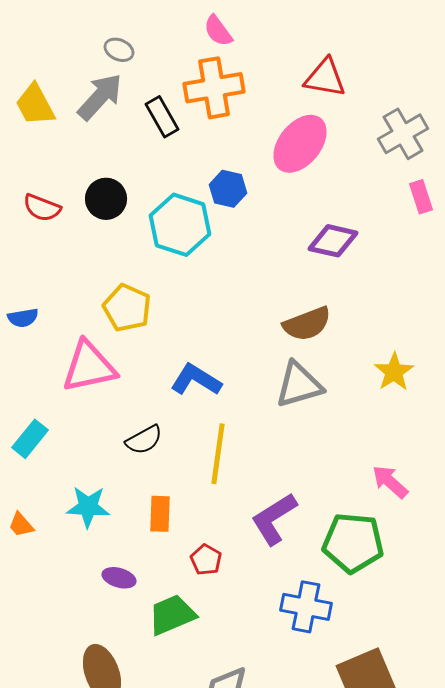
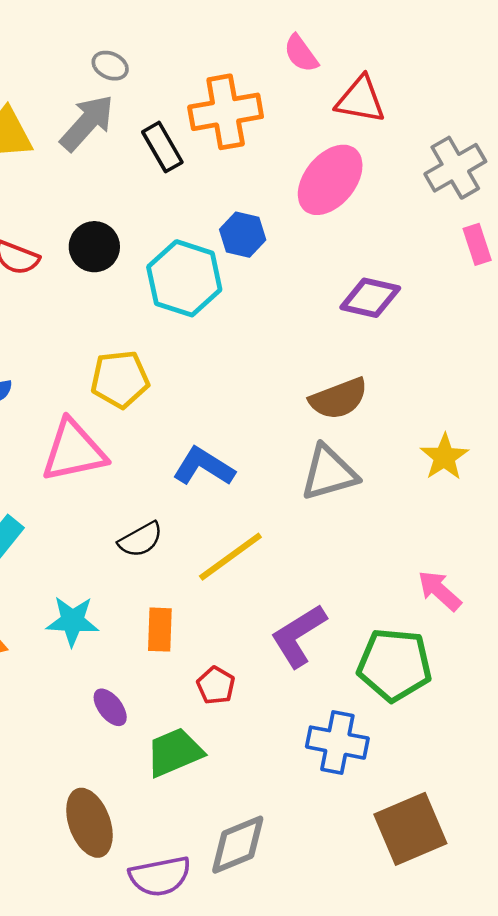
pink semicircle: (218, 31) -> (301, 53), moved
yellow pentagon: (127, 308) -> (120, 379), turned -30
yellow line: (218, 454) -> (230, 557), turned 46
purple ellipse: (119, 578) -> (110, 707), turned 36

